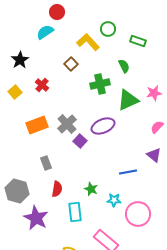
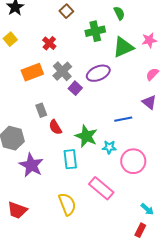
red cross: (42, 85) -> (49, 43), moved
red semicircle: (57, 189) -> (55, 127), moved, turned 140
green star: (91, 189) -> (86, 136), size x1.6

